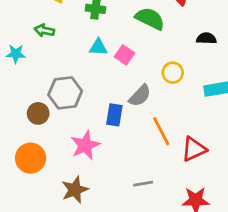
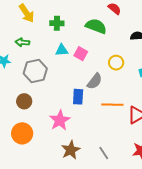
gray hexagon: (65, 93) -> (35, 71), moved
orange line: (161, 131) -> (112, 105), turned -55
gray line: (143, 184) -> (104, 153), moved, turned 72
brown star: (75, 190) -> (71, 150), moved

